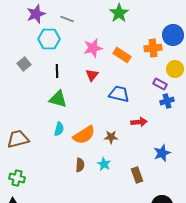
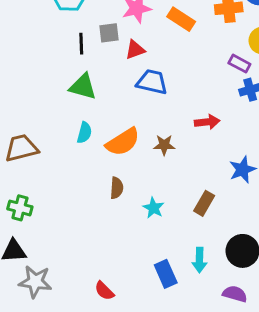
gray square: (24, 64) -> (109, 33), moved, turned 32
red triangle: (92, 75) -> (135, 50), turned 32
blue trapezoid: (119, 94) -> (152, 82), moved
cyan star: (104, 164) -> (153, 208), moved
brown rectangle: (137, 175) -> (204, 203), turned 49

